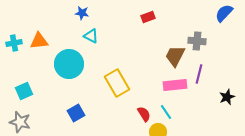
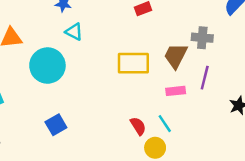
yellow rectangle: (117, 83) -> (133, 63), moved, turned -60
pink rectangle: (175, 85) -> (176, 91), size x0.7

